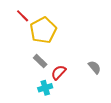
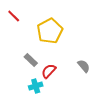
yellow pentagon: (43, 30) -> (50, 31), moved

